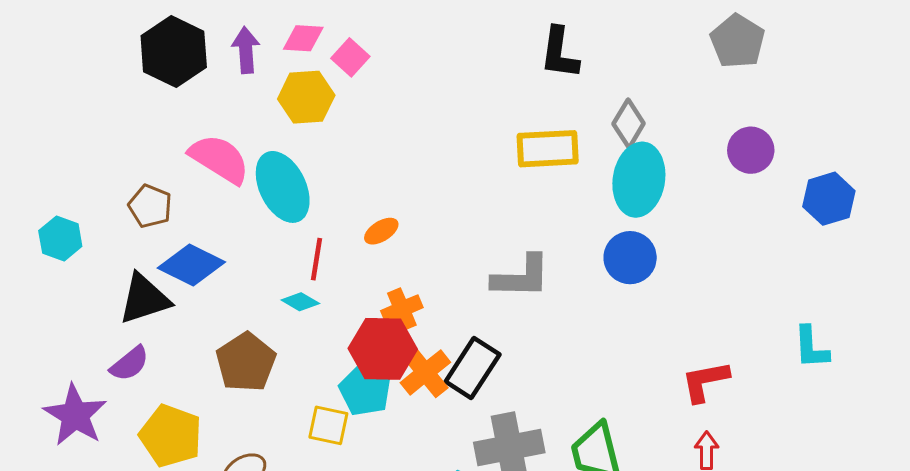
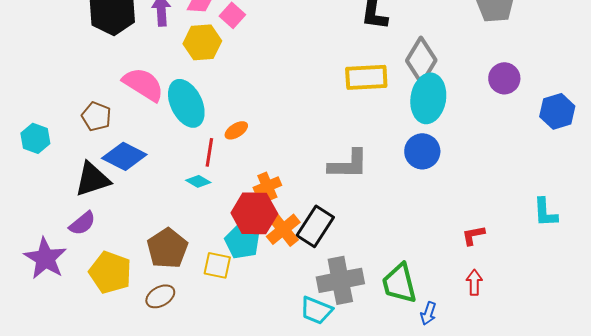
gray diamond: (629, 124) -> (421, 60), size x1.4
orange ellipse: (381, 231) -> (236, 130), moved
brown pentagon: (246, 362) -> (167, 248), moved
red L-shape: (705, 381) -> (473, 235), size x0.7

